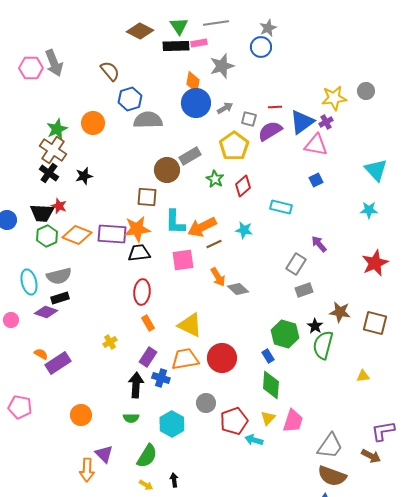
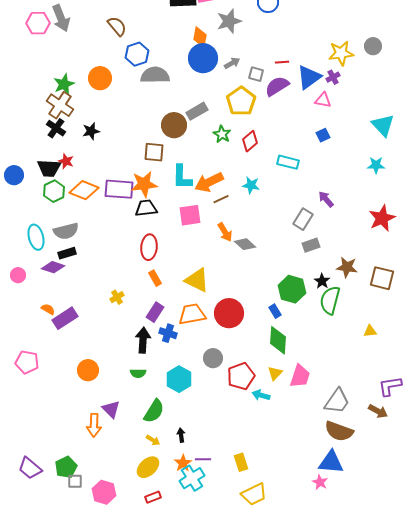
pink triangle: (316, 145) -> (323, 100), size x0.7

